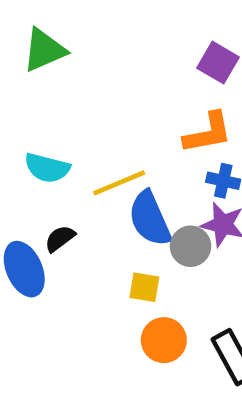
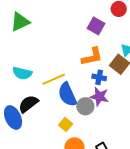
black semicircle: (60, 239) -> (28, 104), size x1.5
yellow square: (144, 287) -> (66, 124), turned 32

